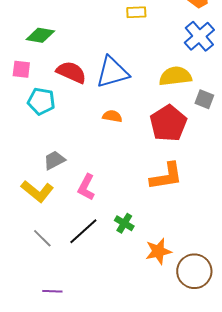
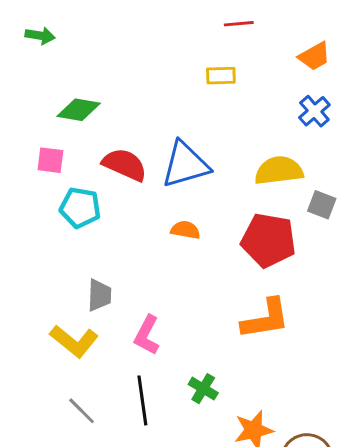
blue cross: (199, 36) -> (314, 111), size x0.7
red pentagon: (168, 123) -> (268, 240), turned -30
gray trapezoid: (54, 160) -> (99, 295), turned 120
black line: (83, 231) -> (142, 400), turned -56

